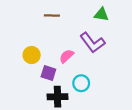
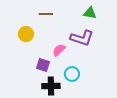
purple L-shape: (92, 43) -> (82, 38), turned -35
yellow circle: (32, 55) -> (26, 34), moved

